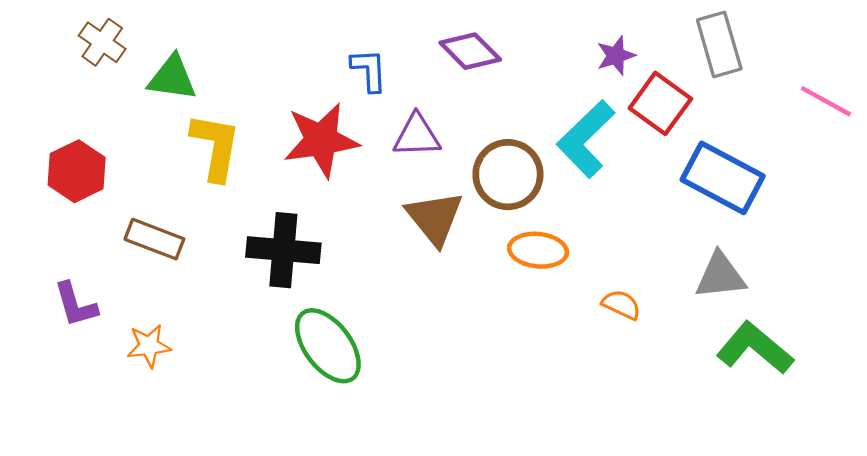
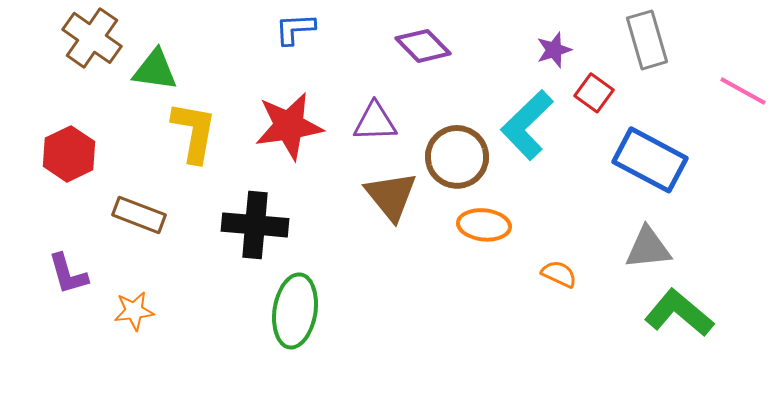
brown cross: (102, 42) -> (92, 38), size x1.4
blue L-shape: (369, 70) -> (295, 29), moved, turned -90
red square: (660, 103) -> (594, 93), size x0.7
green ellipse: (328, 346) -> (295, 311), turned 46

